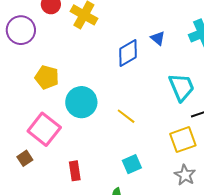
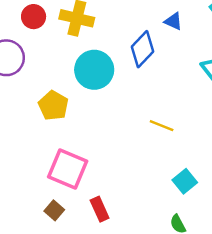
yellow pentagon: (47, 77) -> (53, 106), turned 30
cyan circle: (81, 102) -> (94, 70), moved
red rectangle: (75, 171) -> (100, 209), moved

